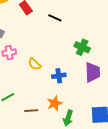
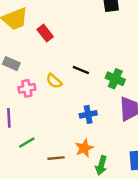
black line: (55, 18) -> (81, 70), moved
yellow semicircle: (35, 64) -> (54, 81), moved

